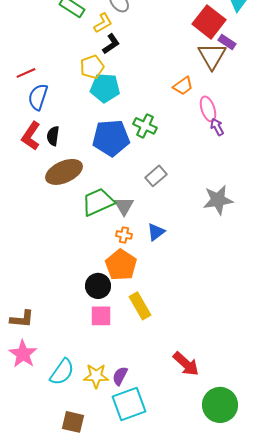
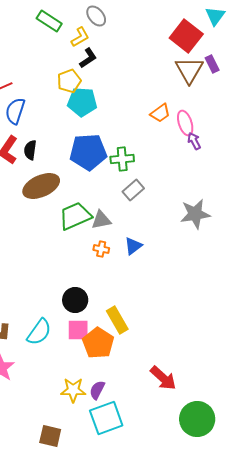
purple rectangle: (227, 42) -> (212, 64), moved, turned 30
orange trapezoid: (183, 86) -> (160, 113), moved
green cross: (145, 126) -> (122, 159), moved, turned -30
gray triangle: (124, 206) -> (101, 220), turned 50
orange pentagon: (121, 265) -> (98, 343), moved
cyan semicircle: (62, 372) -> (39, 332), moved

